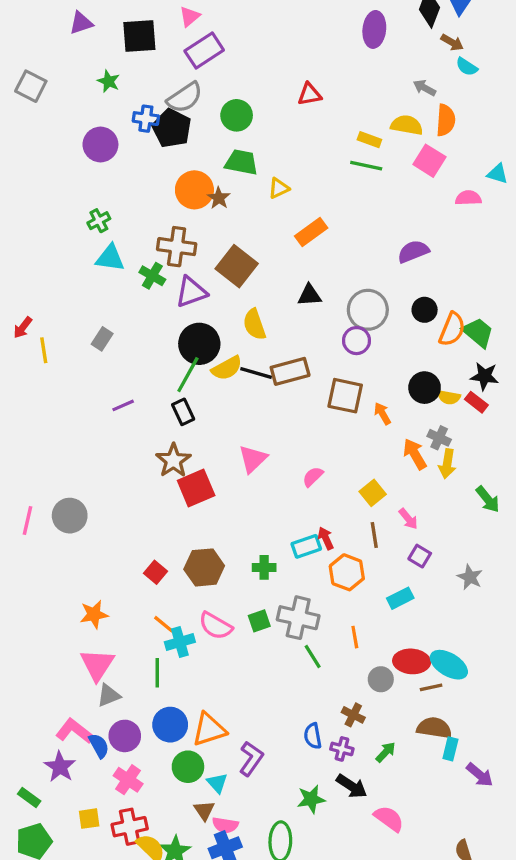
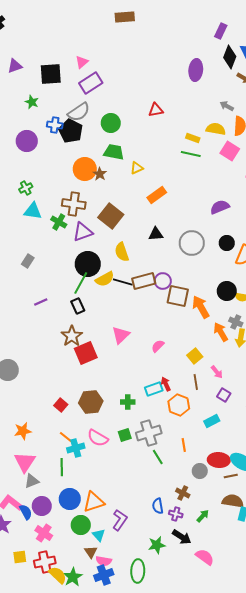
purple circle: (356, 341) -> (163, 281), moved
orange arrow: (382, 413) -> (201, 307), size x1.6
gray cross: (298, 618) -> (149, 433), turned -30

